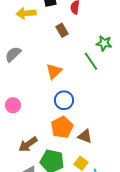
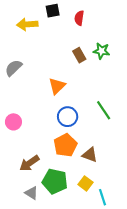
brown rectangle: (62, 30) -> (79, 55), moved
green star: (104, 43) -> (101, 51), moved
green line: (91, 61) -> (104, 110), moved

